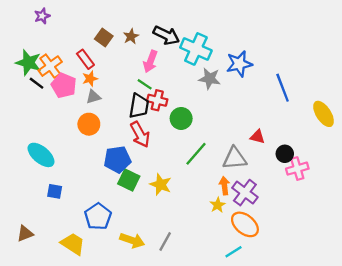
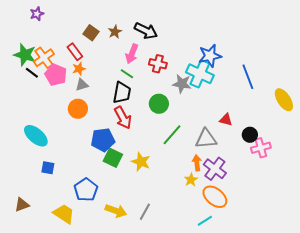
cyan cross: (196, 49) -> (200, 74), moved
gray star: (210, 79) -> (182, 84), moved
red cross: (157, 100) -> (158, 64), moved

